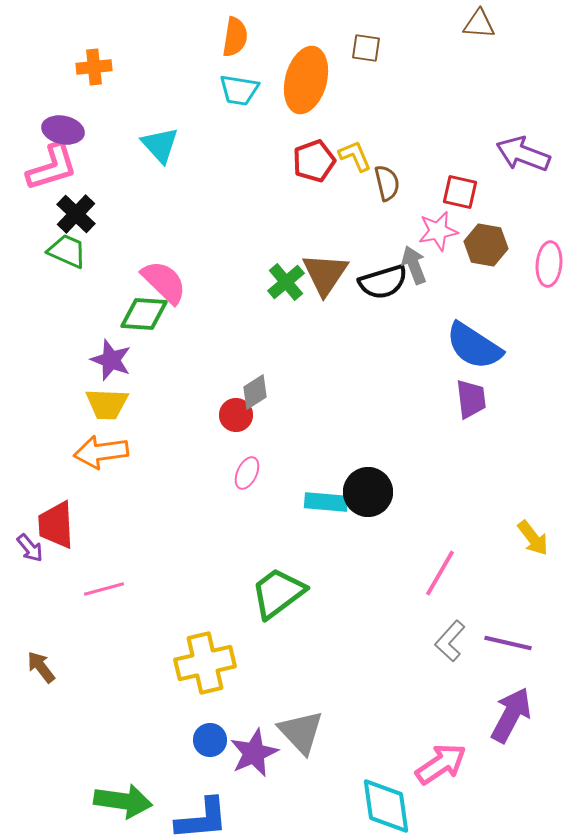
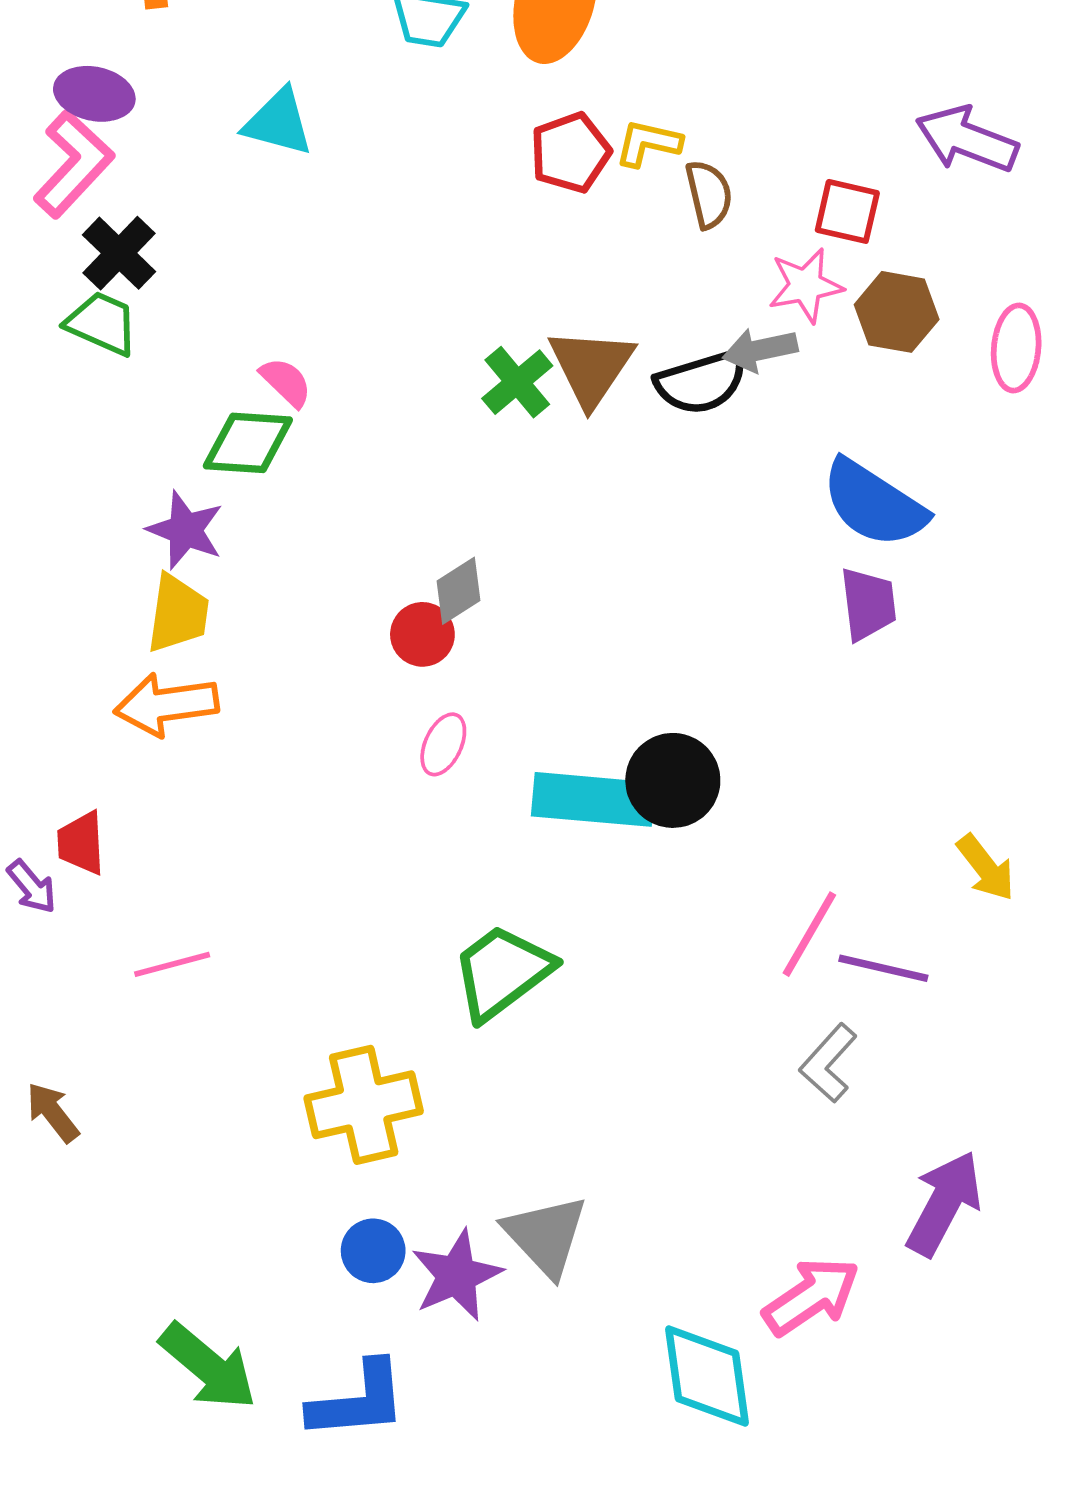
cyan triangle: (160, 145) -> (278, 122), turned -33
yellow L-shape: (355, 156) -> (648, 143), turned -54
pink L-shape: (52, 167) -> (73, 164), turned -30
gray arrow: (414, 265) -> (760, 350), turned -81
pink semicircle: (164, 282) -> (286, 382), size x0.6
yellow trapezoid: (107, 404) -> (178, 614), turned -84
cyan rectangle: (326, 502) -> (593, 799), size x1.5
red trapezoid: (56, 525) -> (81, 843), size x0.7
purple line: (508, 643) -> (883, 968), moved
green arrow: (123, 801) -> (208, 1367), turned 32

